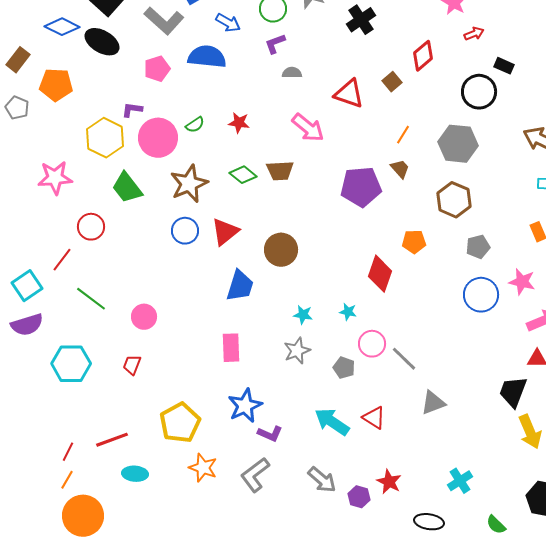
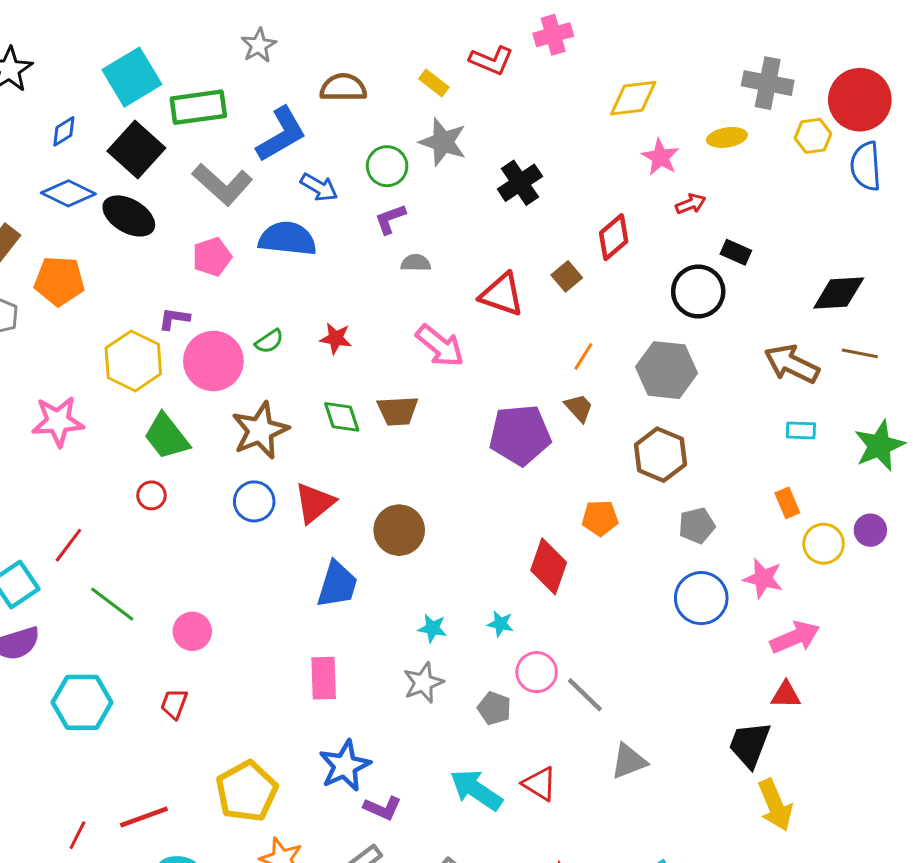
green diamond: (243, 175) -> (342, 417), turned 32
red circle: (91, 227) -> (151, 495), moved, size x0.7

